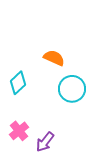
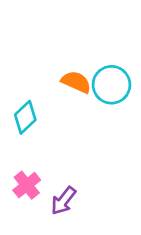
cyan circle: (72, 89) -> (111, 85), moved

